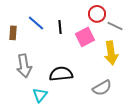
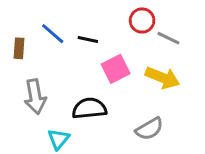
black line: (60, 27) -> (88, 40), turned -72
pink square: (85, 37) -> (116, 69), moved
yellow arrow: (111, 53) -> (163, 78), turned -60

